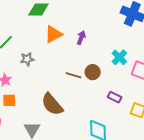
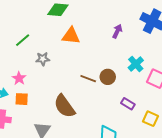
orange triangle: (53, 34) -> (71, 36), turned 30
purple arrow: (81, 38) -> (117, 31), moved

